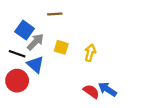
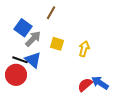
brown line: (55, 14) -> (51, 13), turned -56
black line: (17, 54) -> (20, 60), moved
red semicircle: (91, 91) -> (85, 85), turned -77

